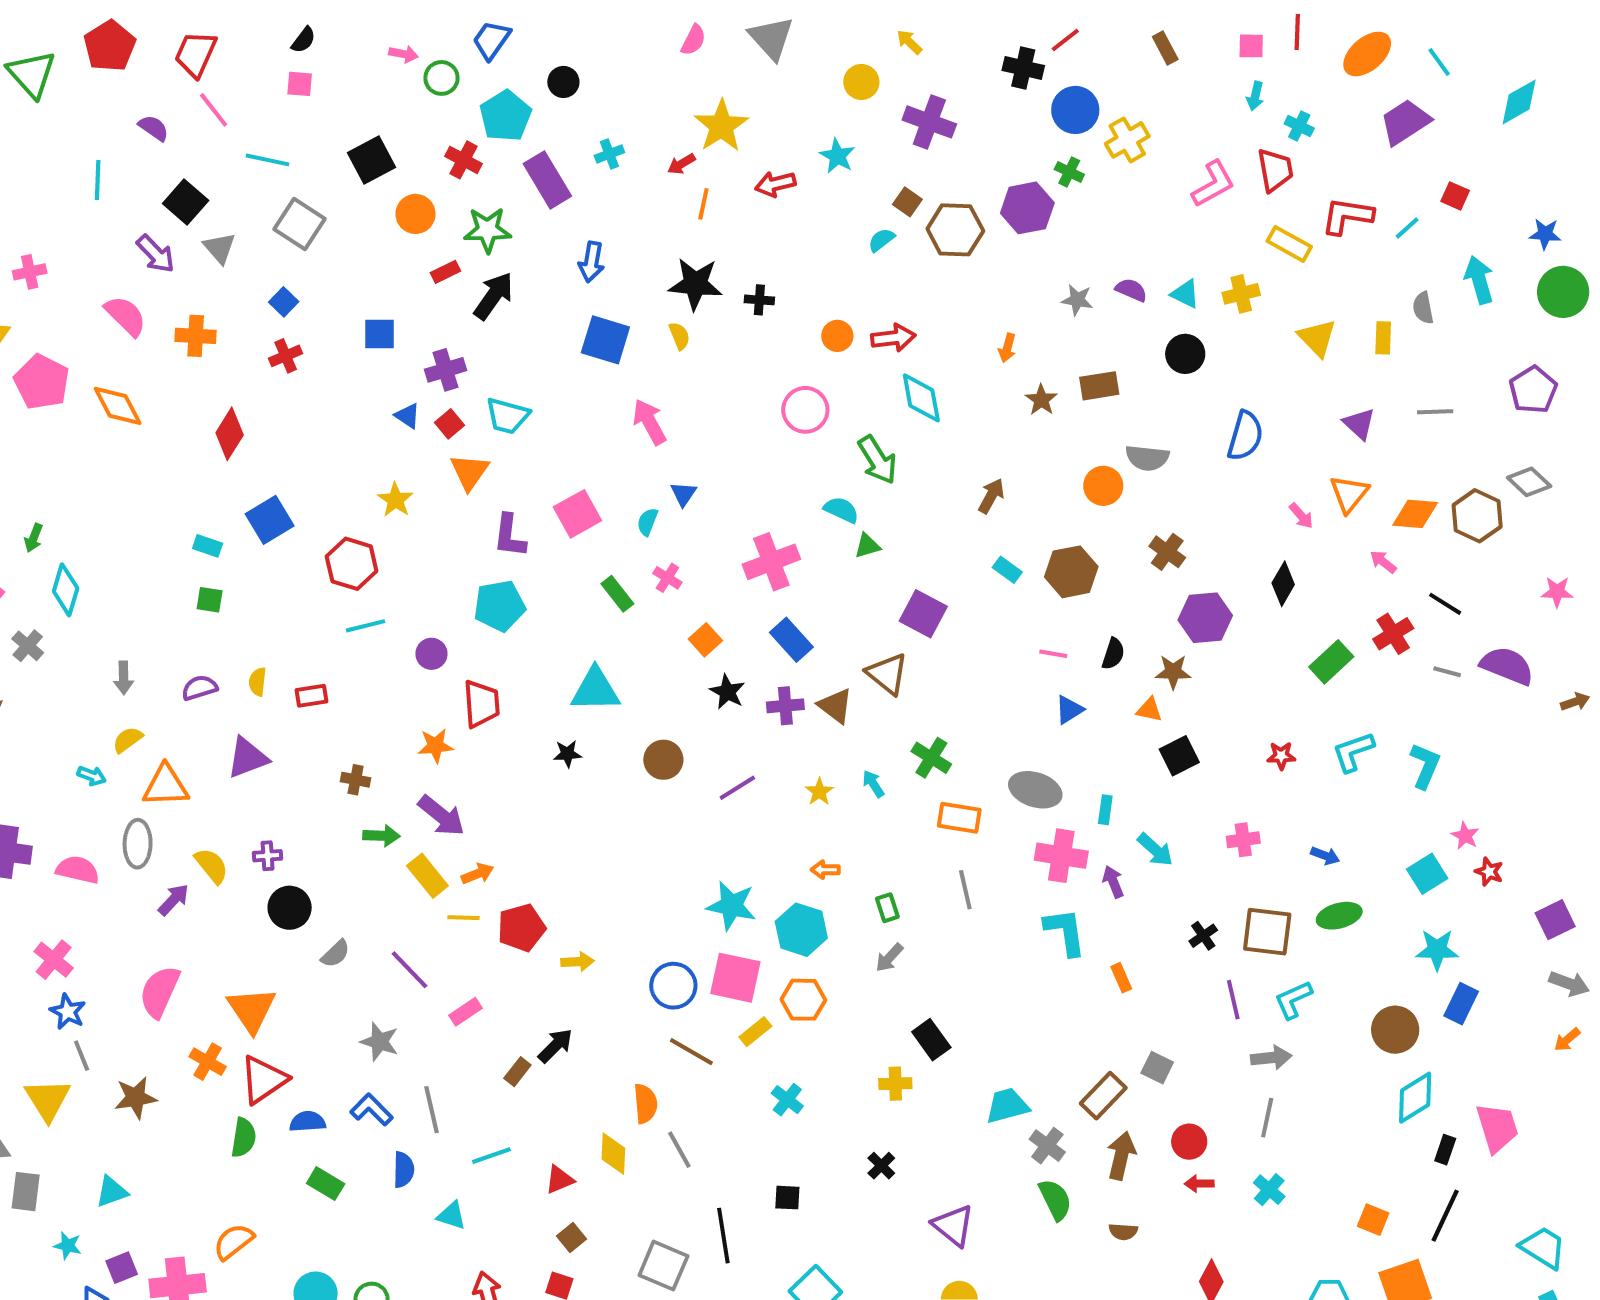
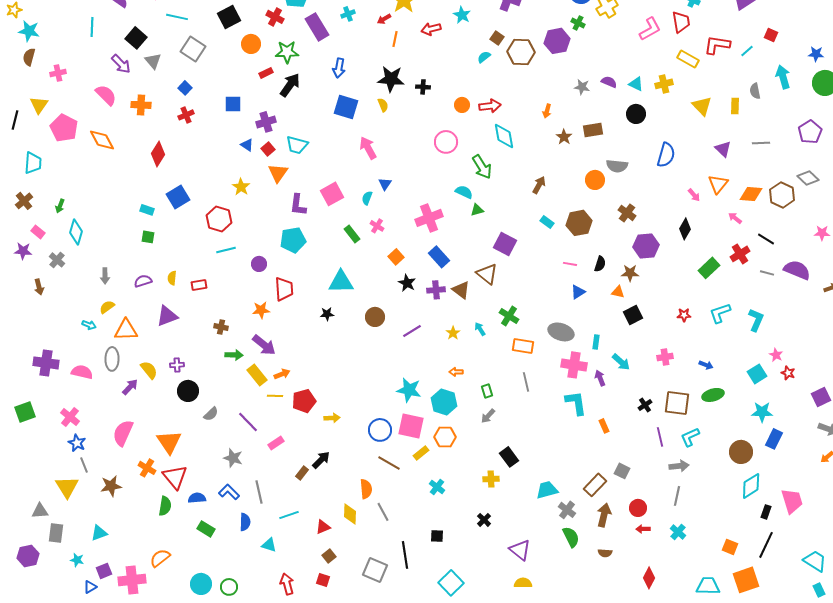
red triangle: (264, 1080) -> (175, 477), turned -36

